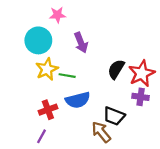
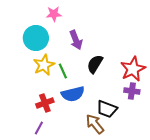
black semicircle: (116, 69) -> (95, 64), moved
green line: (67, 76) -> (63, 71), turned 56

